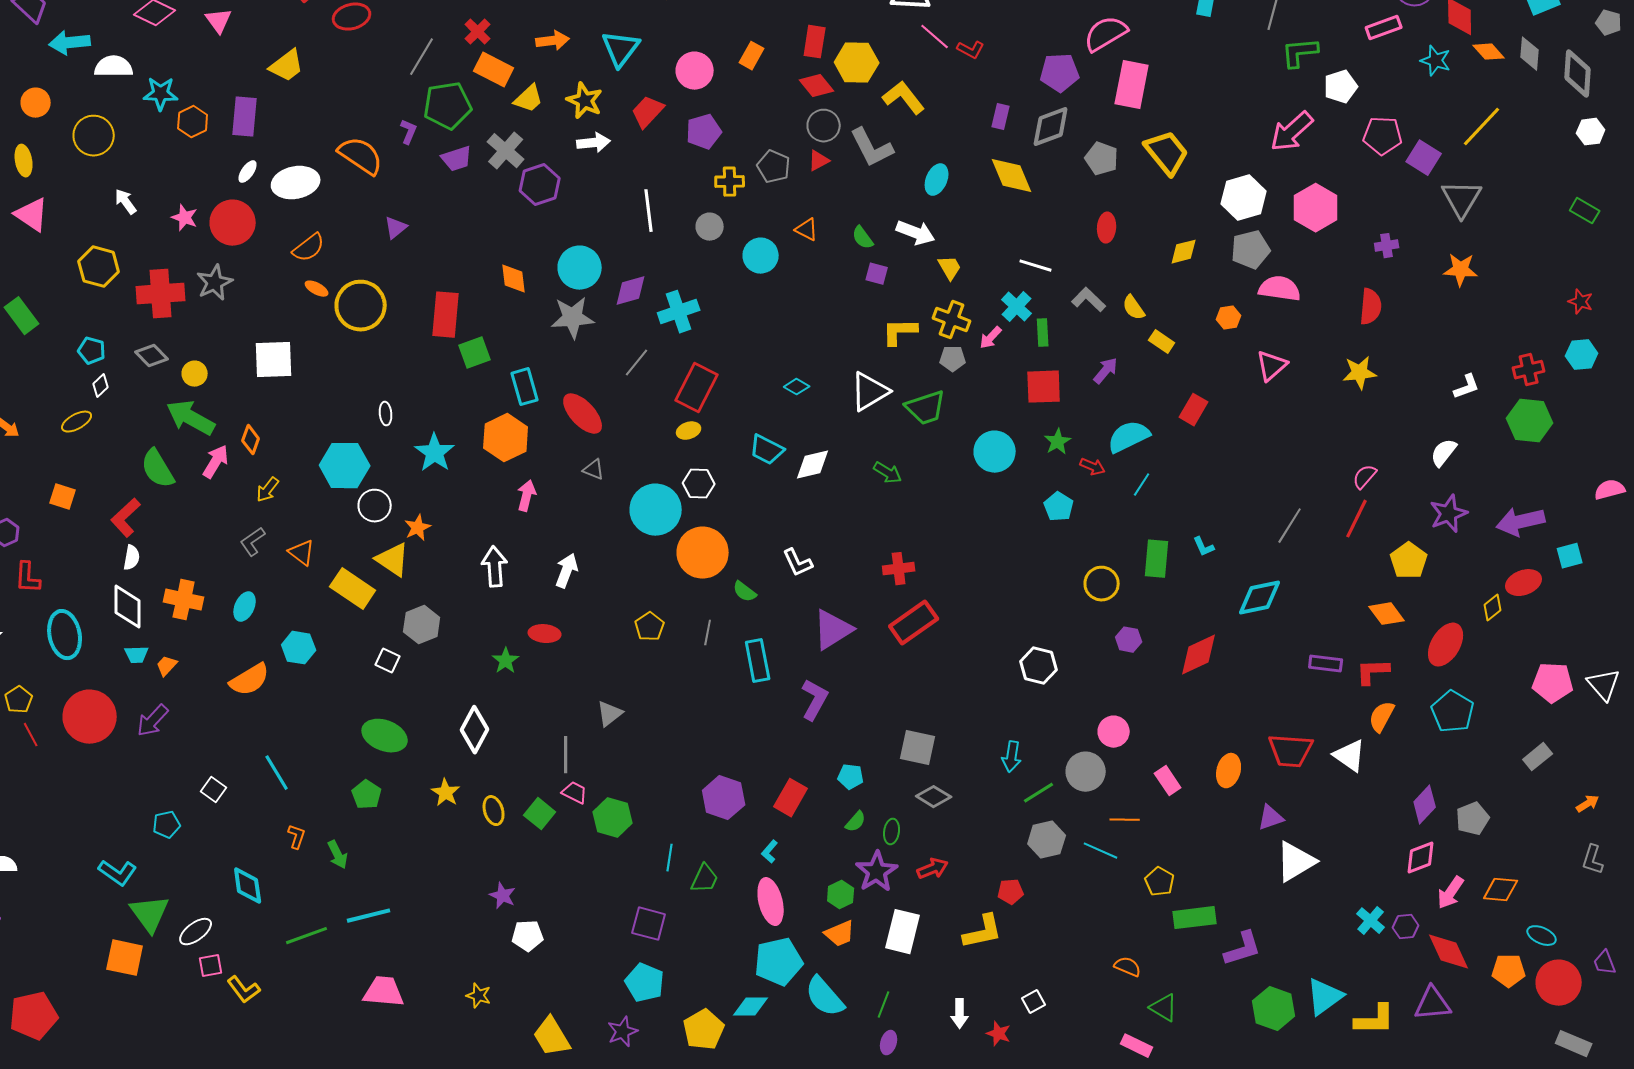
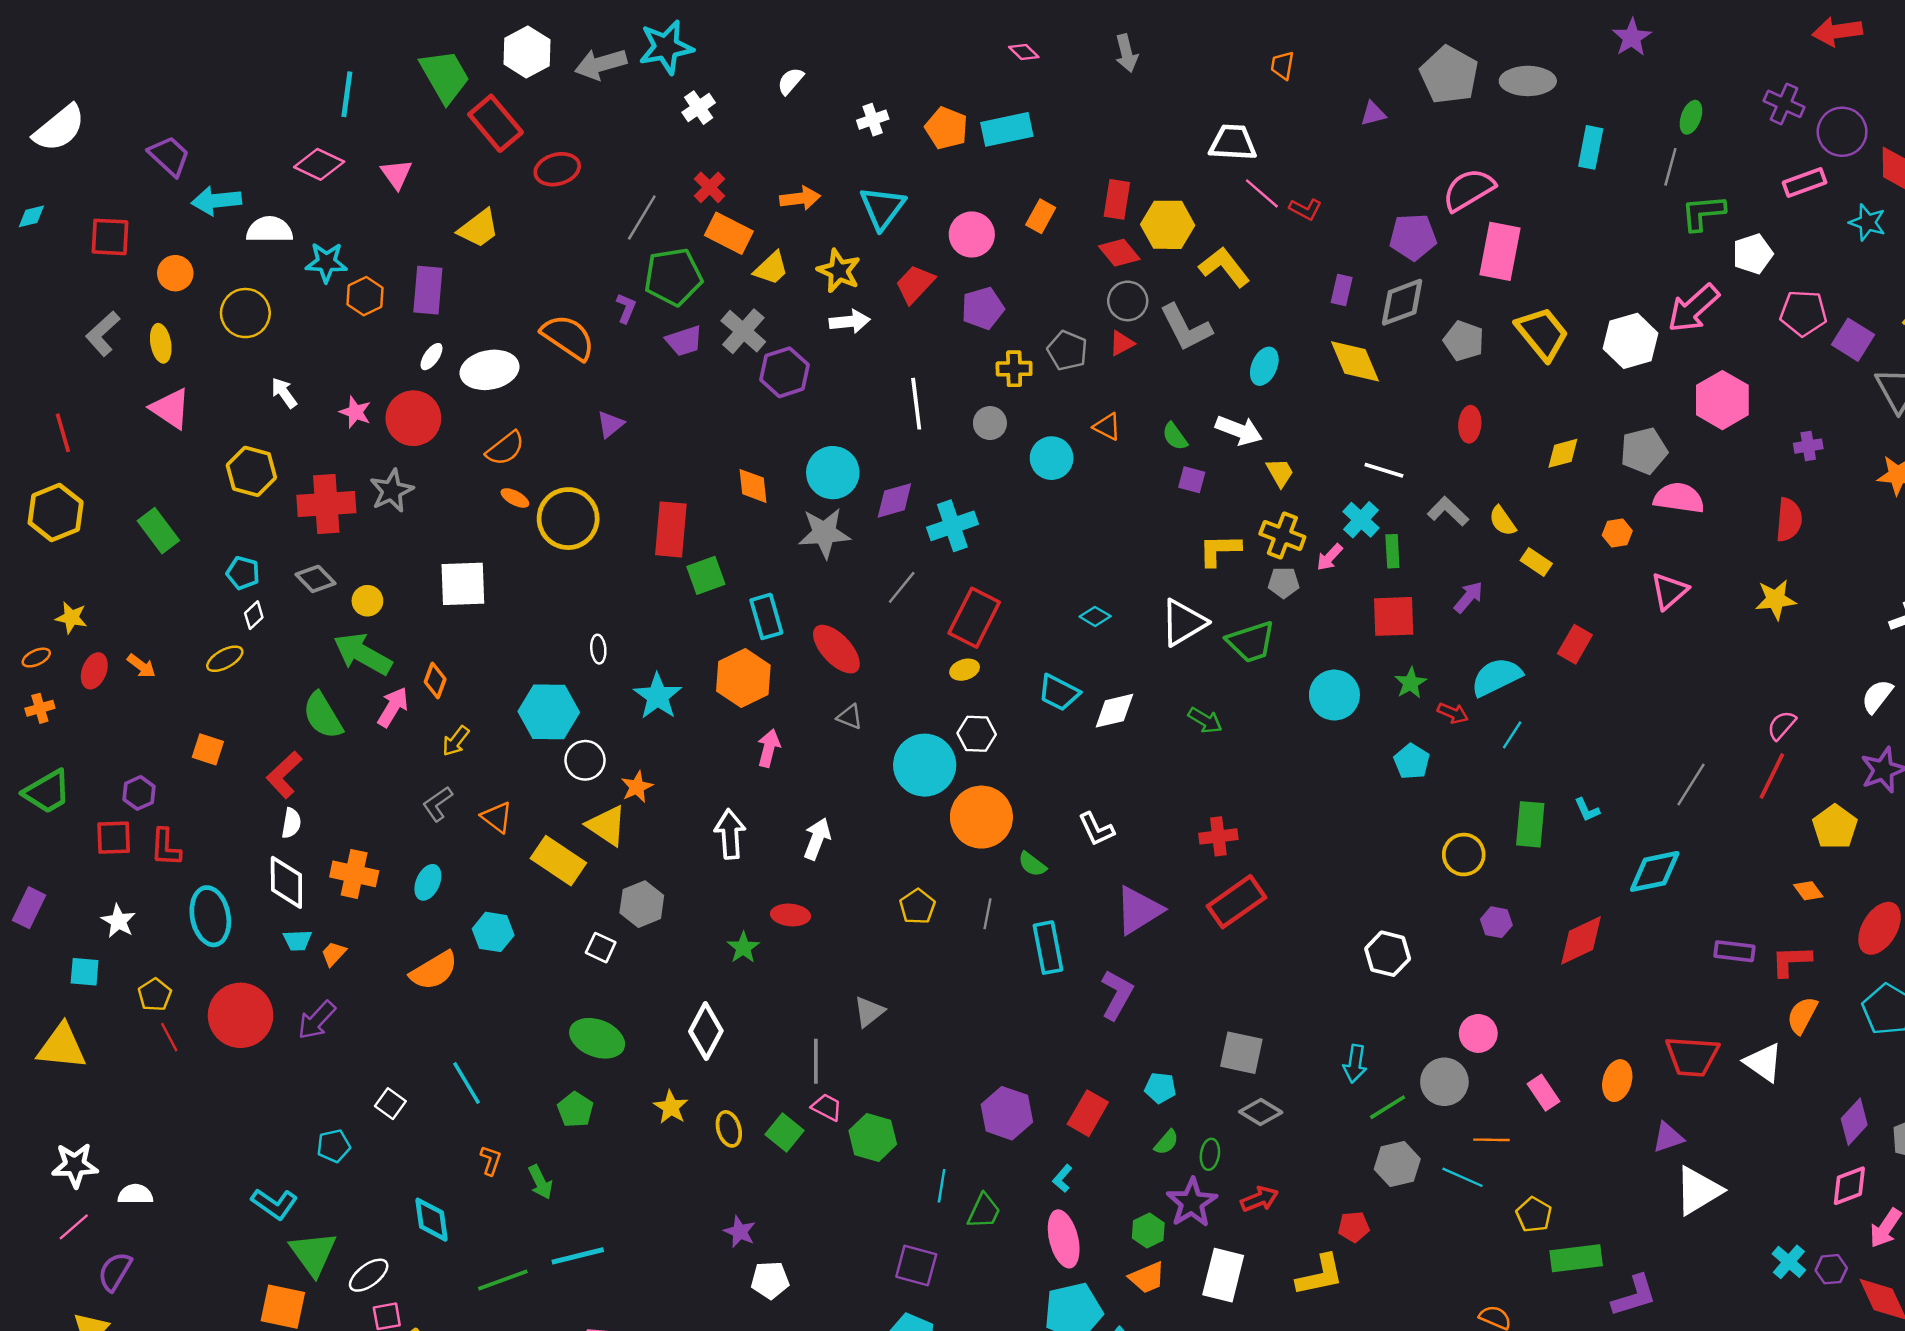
white hexagon: (1244, 198) -> (1631, 341), moved
orange diamond: (1387, 614) -> (1808, 891), size x0.7

